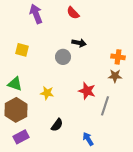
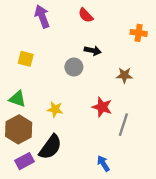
orange cross: (118, 57) -> (139, 33), moved
brown star: (115, 76) -> (124, 75), moved
black semicircle: (57, 125) -> (50, 147), moved, size x1.6

